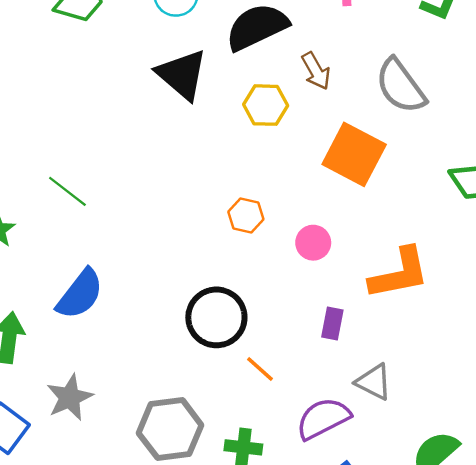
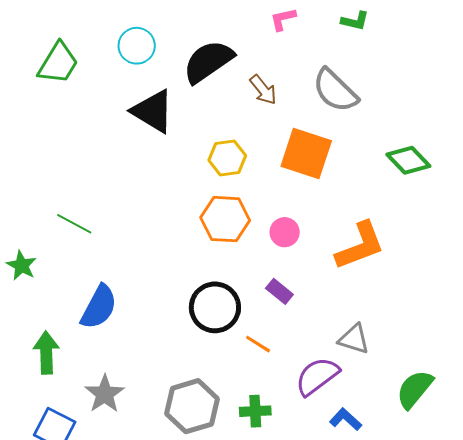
yellow hexagon: (266, 105) -> (227, 158), moved
orange hexagon: (246, 216) -> (225, 219), size x1.6
purple rectangle: (332, 323) -> (279, 291), moved, turned -52

